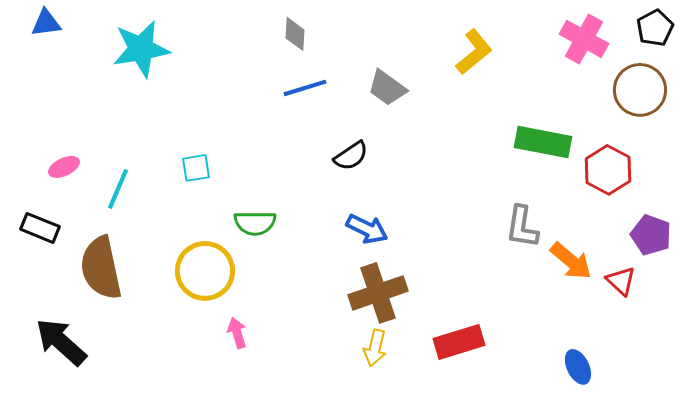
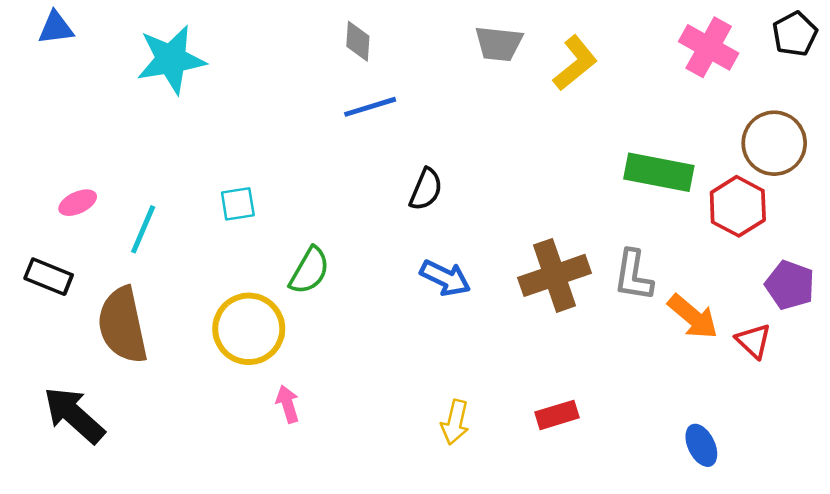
gray trapezoid: (387, 88) -> (499, 44), moved, turned -30
brown circle: (640, 90) -> (774, 143), moved
black semicircle: (351, 156) -> (426, 189), turned -33
green semicircle: (255, 223) -> (309, 271), turned -60
brown cross: (378, 293) -> (555, 275), moved
red rectangle: (459, 342) -> (557, 415), size x0.7

